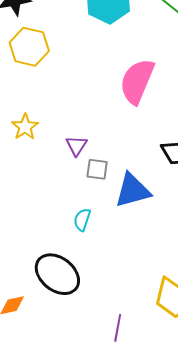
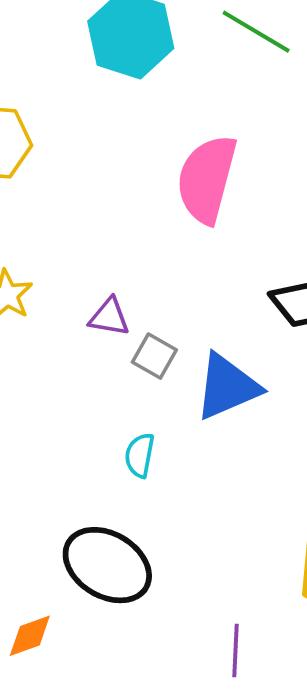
purple triangle: (76, 146) -> (109, 317), turned -45
gray square: (97, 169) -> (154, 356), turned 30

